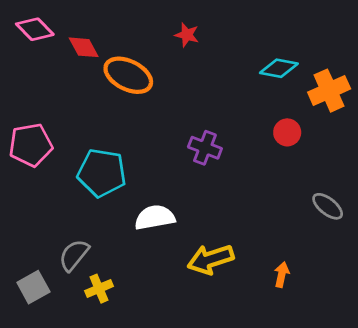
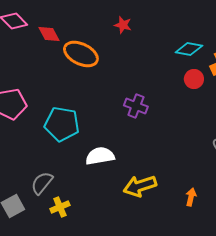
red circle: (287, 132) -> (194, 79), moved

